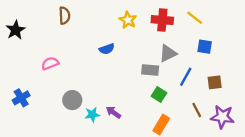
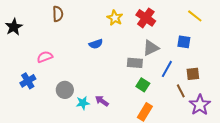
yellow line: (195, 18) -> (195, 16), moved
red cross: (162, 20) -> (146, 18), turned 30
blue cross: (21, 98) -> (28, 81), moved
brown line: (197, 110) -> (181, 91), moved
purple star: (222, 117) -> (200, 105), turned 30

